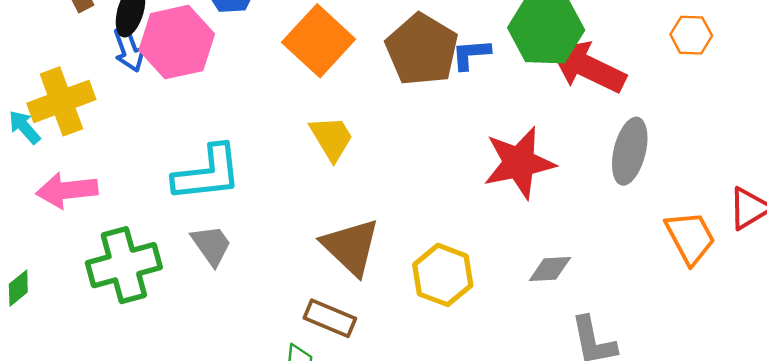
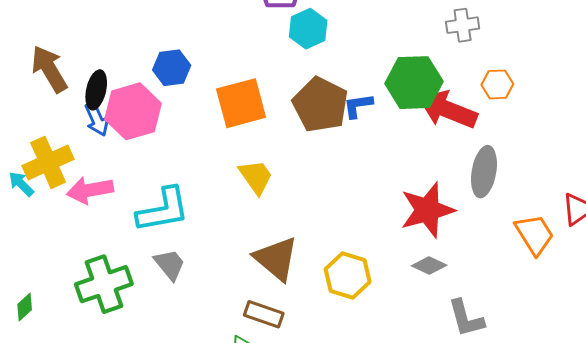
orange hexagon: (691, 35) -> (497, 84), moved
orange square: (319, 41) -> (241, 103), turned 36
red star: (519, 163) -> (427, 210), moved
pink arrow: (67, 190) -> (90, 190), moved
gray diamond: (550, 269) -> (429, 265), turned 32

